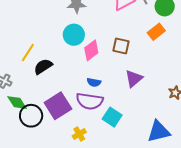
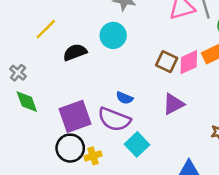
pink diamond: (91, 50) -> (189, 62), moved
yellow line: (28, 53) -> (46, 29), moved
black semicircle: (43, 66) -> (75, 52), moved
black circle: (31, 116) -> (70, 148), moved

